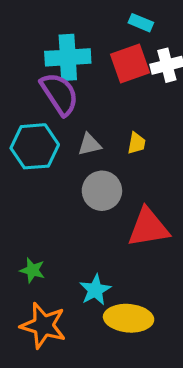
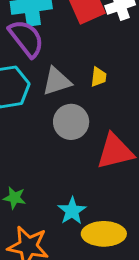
gray triangle: (90, 144) -> (57, 81), size x1.4

